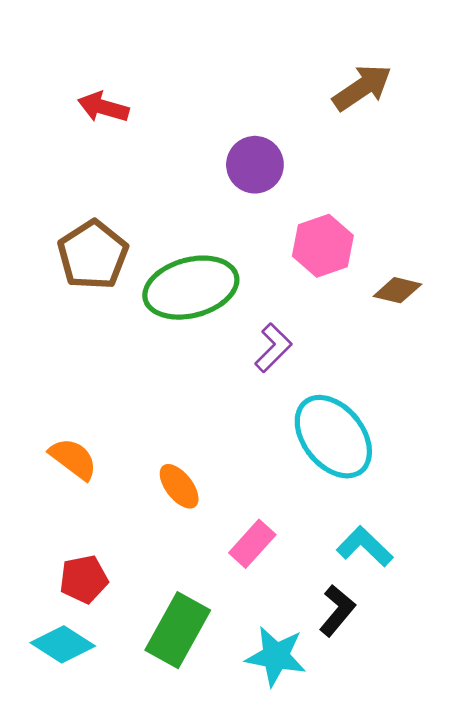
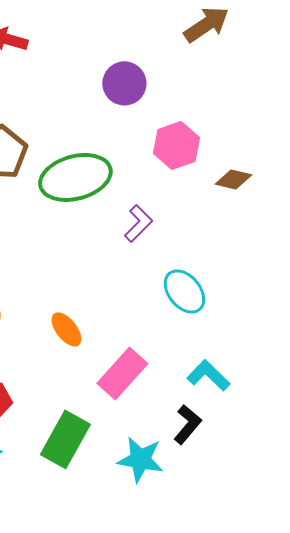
cyan ellipse: (333, 437) -> (184, 291), size x0.7
pink rectangle: (252, 544) -> (122, 373), size x1.4

